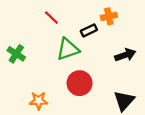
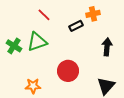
green triangle: (68, 49) -> (37, 42), moved
black arrow: (125, 55) -> (107, 47), turned -66

